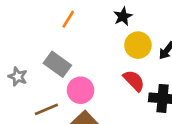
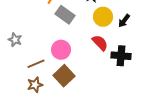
gray rectangle: (57, 64) -> (65, 15), moved

